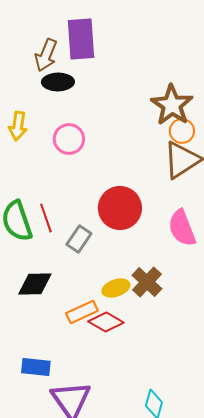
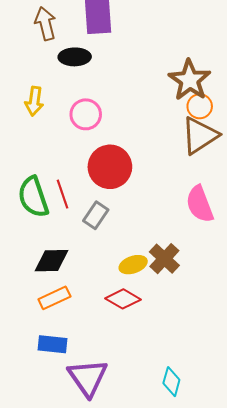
brown arrow: (46, 55) -> (45, 24), moved, turned 144
red circle: (120, 208) -> (110, 167), moved
orange rectangle: (82, 312) -> (54, 298), moved

